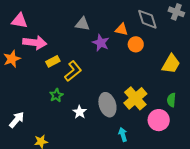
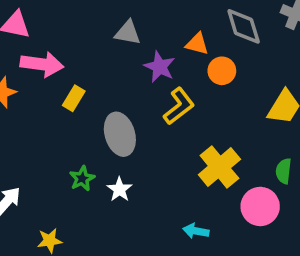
yellow rectangle: (53, 61) -> (74, 98), turned -32
yellow L-shape: (73, 71) -> (179, 106), moved
green star: (56, 95) -> (82, 179), moved
gray ellipse: (107, 105) -> (120, 134), moved
cyan arrow: (123, 135) -> (196, 231), turned -64

